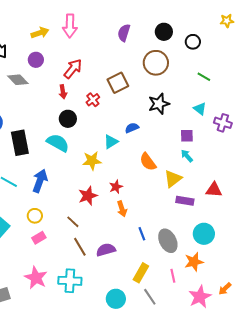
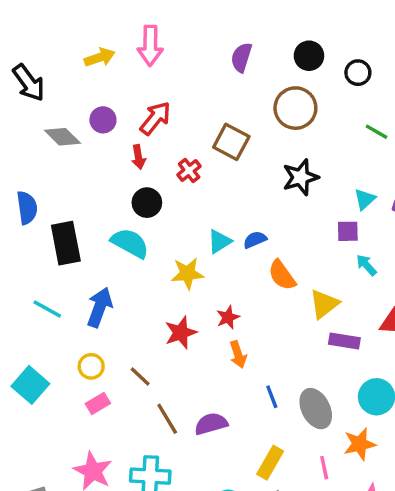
purple circle: (36, 60) -> (103, 120), moved
brown square: (118, 83) -> (231, 142), turned -35
cyan triangle: (200, 109) -> (365, 199), moved, turned 40
blue semicircle: (132, 128) -> (255, 240), moved
cyan arrow: (187, 156) -> (366, 265), moved
brown line: (73, 222) -> (140, 376), moved

